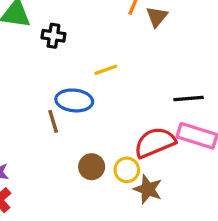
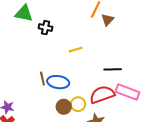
black line: (189, 99) -> (113, 69), moved
blue ellipse: (74, 100) -> (58, 82), moved
yellow circle: (127, 170) -> (78, 104), moved

